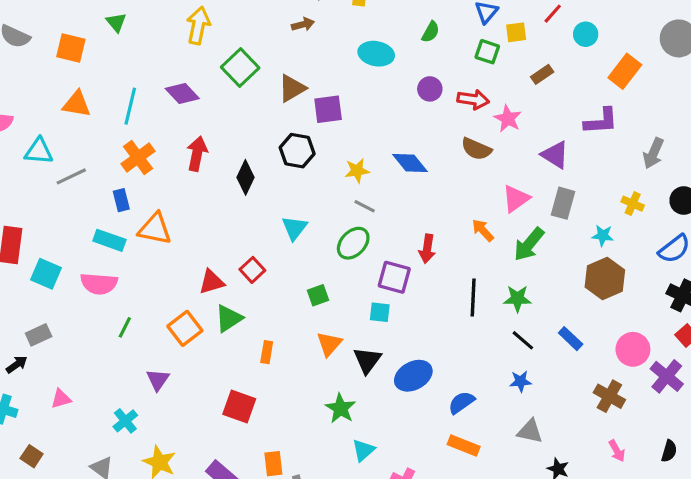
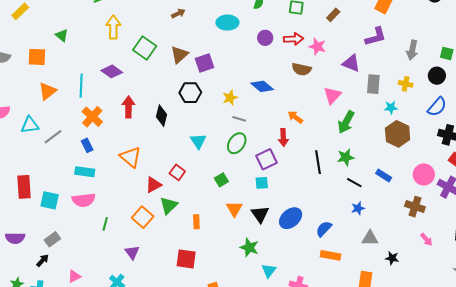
orange triangle: (77, 104) -> (47, 91), turned -36
gray rectangle: (563, 203) -> (373, 84), moved
orange triangle: (155, 229) -> (131, 157), moved, turned 40
orange arrow: (483, 230) -> (295, 117), moved
purple square: (394, 277) -> (266, 159), turned -30

